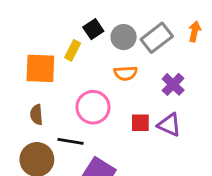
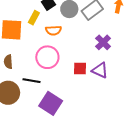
orange semicircle: (126, 73) -> (53, 30), moved

